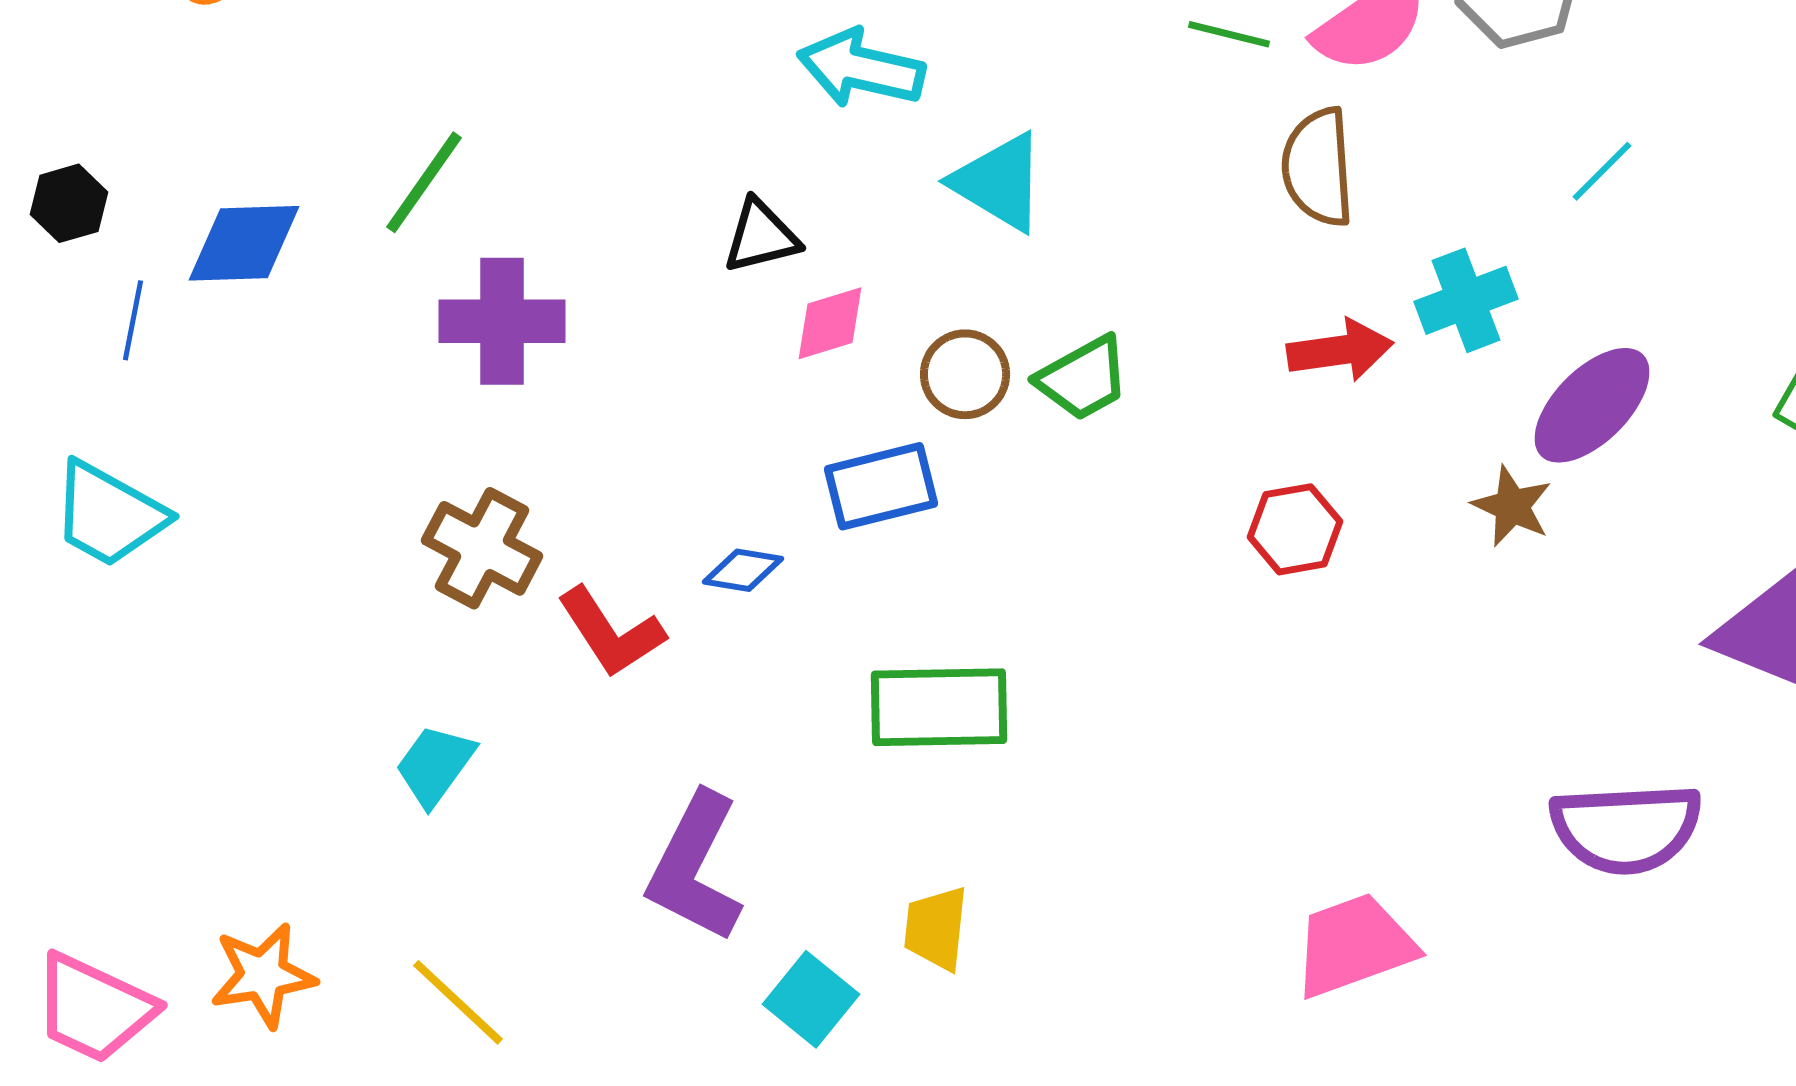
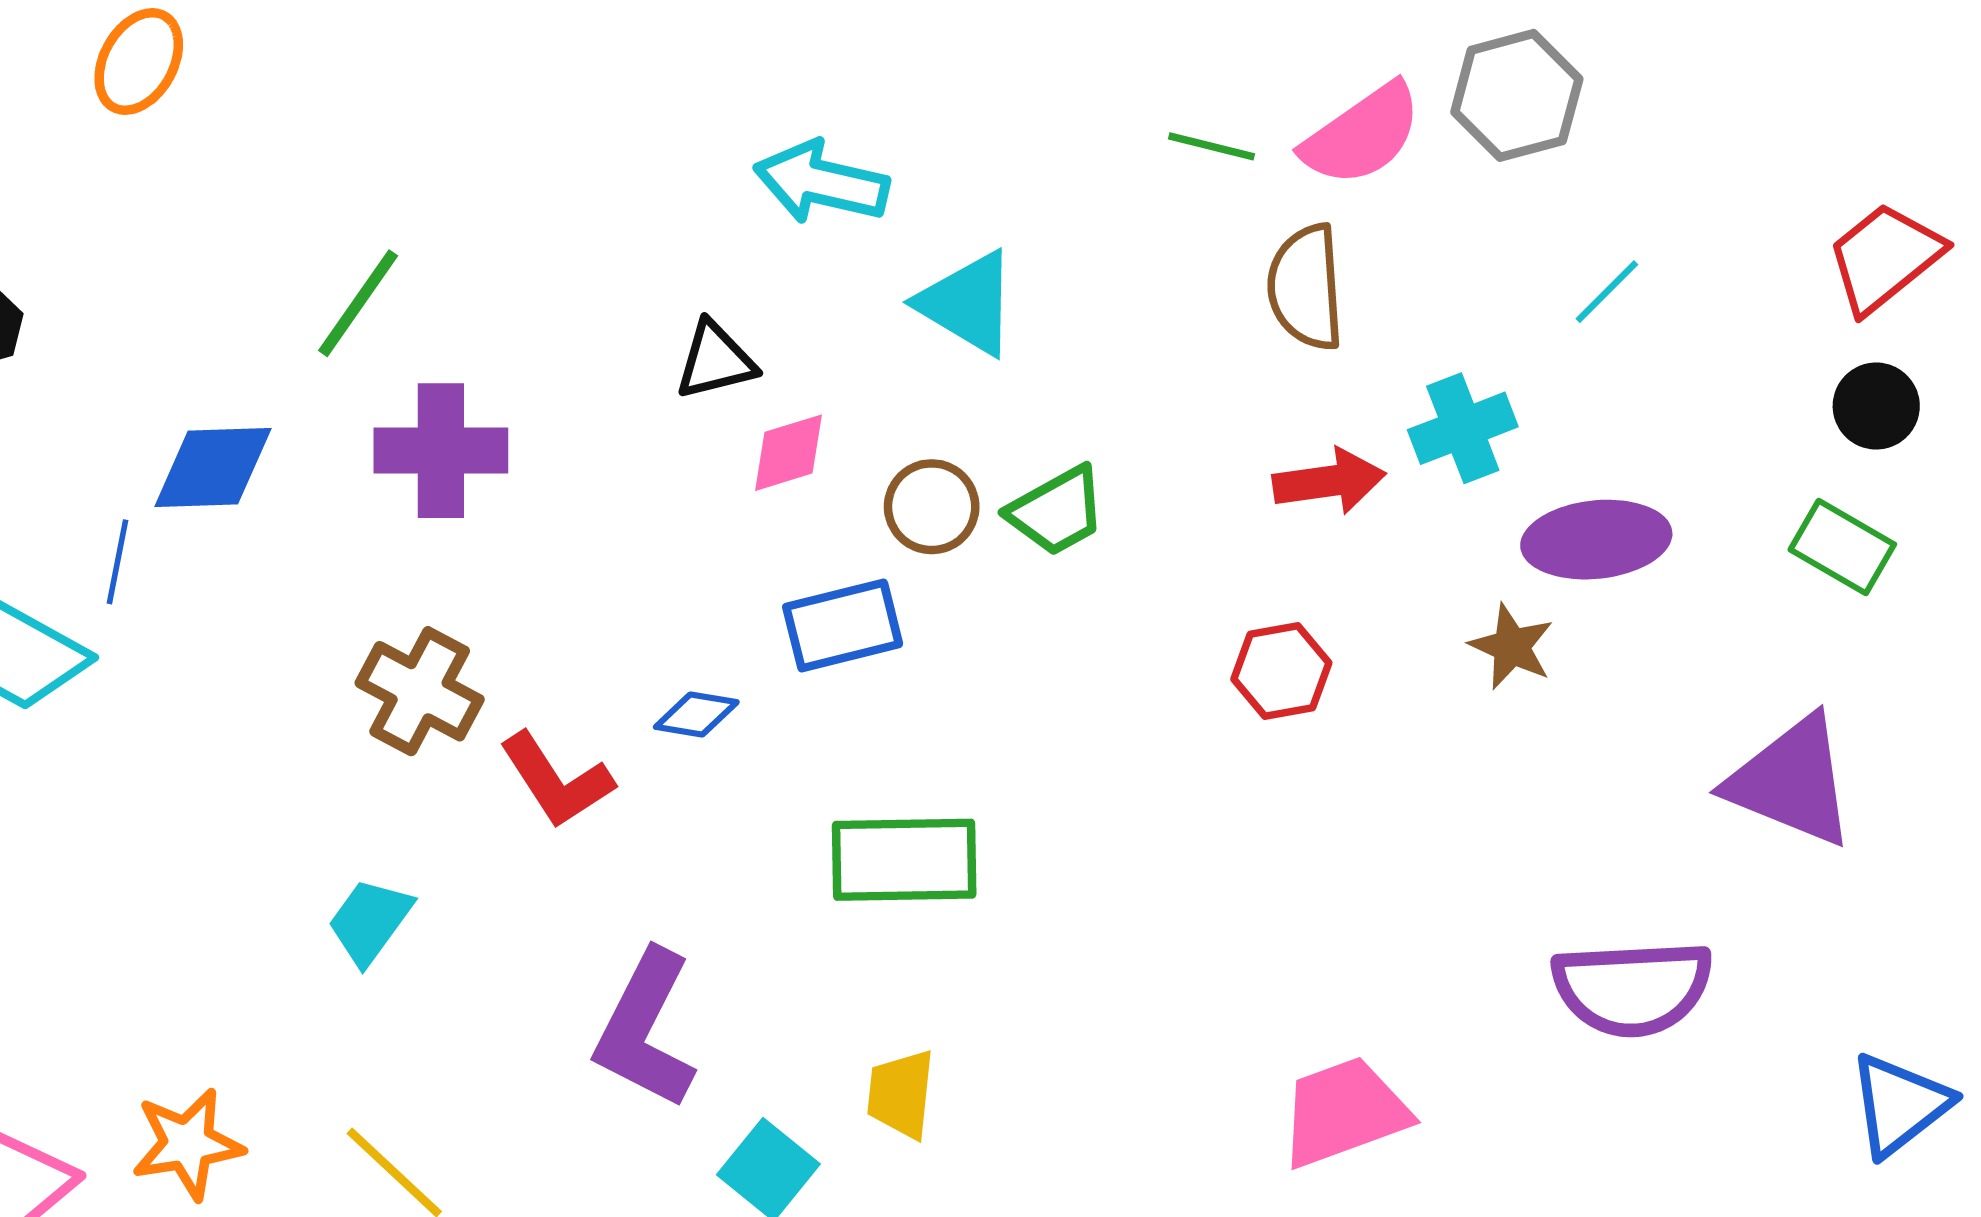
blue diamond: (244, 243) -> (213, 468), moved
blue line: (133, 320) -> (117, 562), moved
purple ellipse: (1592, 405) -> (1596, 540), turned 39

